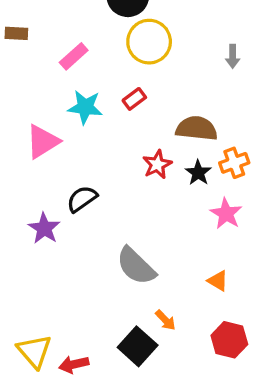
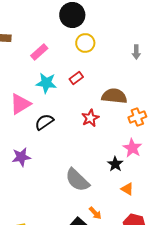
yellow circle: (149, 42) -> (85, 43), size x0.7
black star: (198, 173) -> (115, 164), moved
black semicircle: (82, 199) -> (44, 122), moved
purple star: (44, 228) -> (21, 157), turned 30

